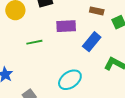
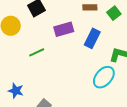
cyan ellipse: (70, 80) -> (104, 77), moved

